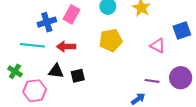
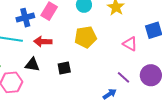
black square: (78, 76) -> (64, 68), moved
purple line: (152, 81) -> (123, 77), turned 32

